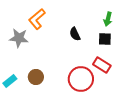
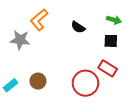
green arrow: (108, 19) -> (114, 20), turned -88
black semicircle: (75, 34) -> (78, 27), moved, turned -32

